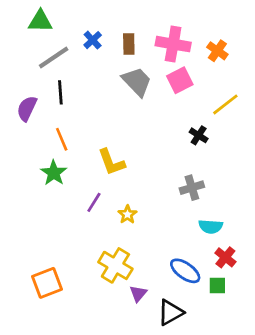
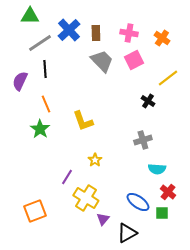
blue cross: (93, 40) -> (69, 30), size x1.6
pink cross: (173, 44) -> (129, 33), size x0.7
purple line: (94, 202) -> (67, 177), moved

